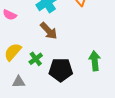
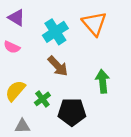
green arrow: (95, 61) -> (103, 81), moved

